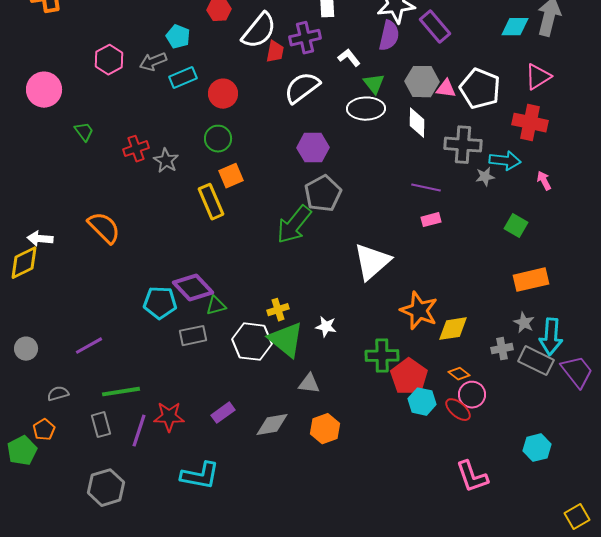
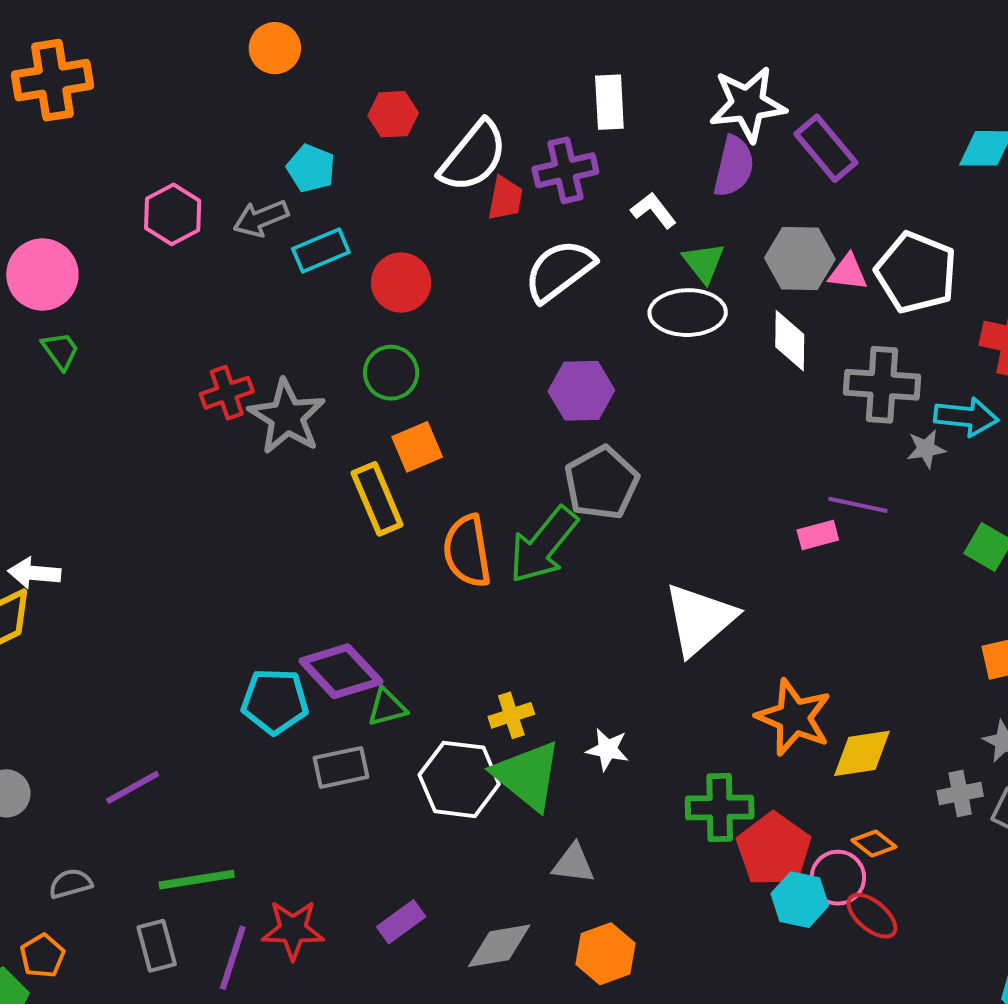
green trapezoid: (84, 132) -> (60, 351), moved
gray star: (166, 161) -> (287, 417), size x1.5
purple line: (426, 188) -> (858, 505), moved
orange semicircle: (104, 228) -> (467, 551), moved, turned -144
pink circle: (472, 395) -> (838, 878), moved

